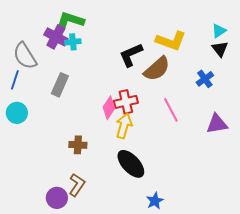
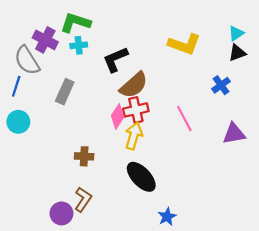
purple cross: (56, 37) -> (45, 40), moved
black triangle: (220, 49) -> (237, 53), turned 48
black L-shape: (131, 55) -> (115, 59), moved
brown semicircle: (157, 69) -> (134, 85), moved

